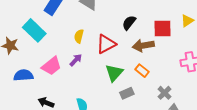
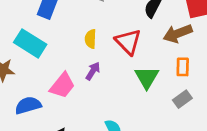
red triangle: (106, 44) -> (128, 42), turned -35
orange rectangle: (142, 71) -> (183, 67), turned 64
gray rectangle: (127, 93) -> (182, 99), moved

